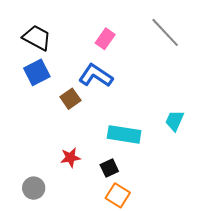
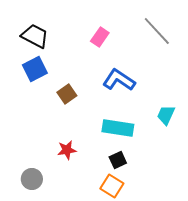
blue L-shape: (96, 76) -> (119, 80), moved
black square: (109, 168) -> (118, 160), moved

